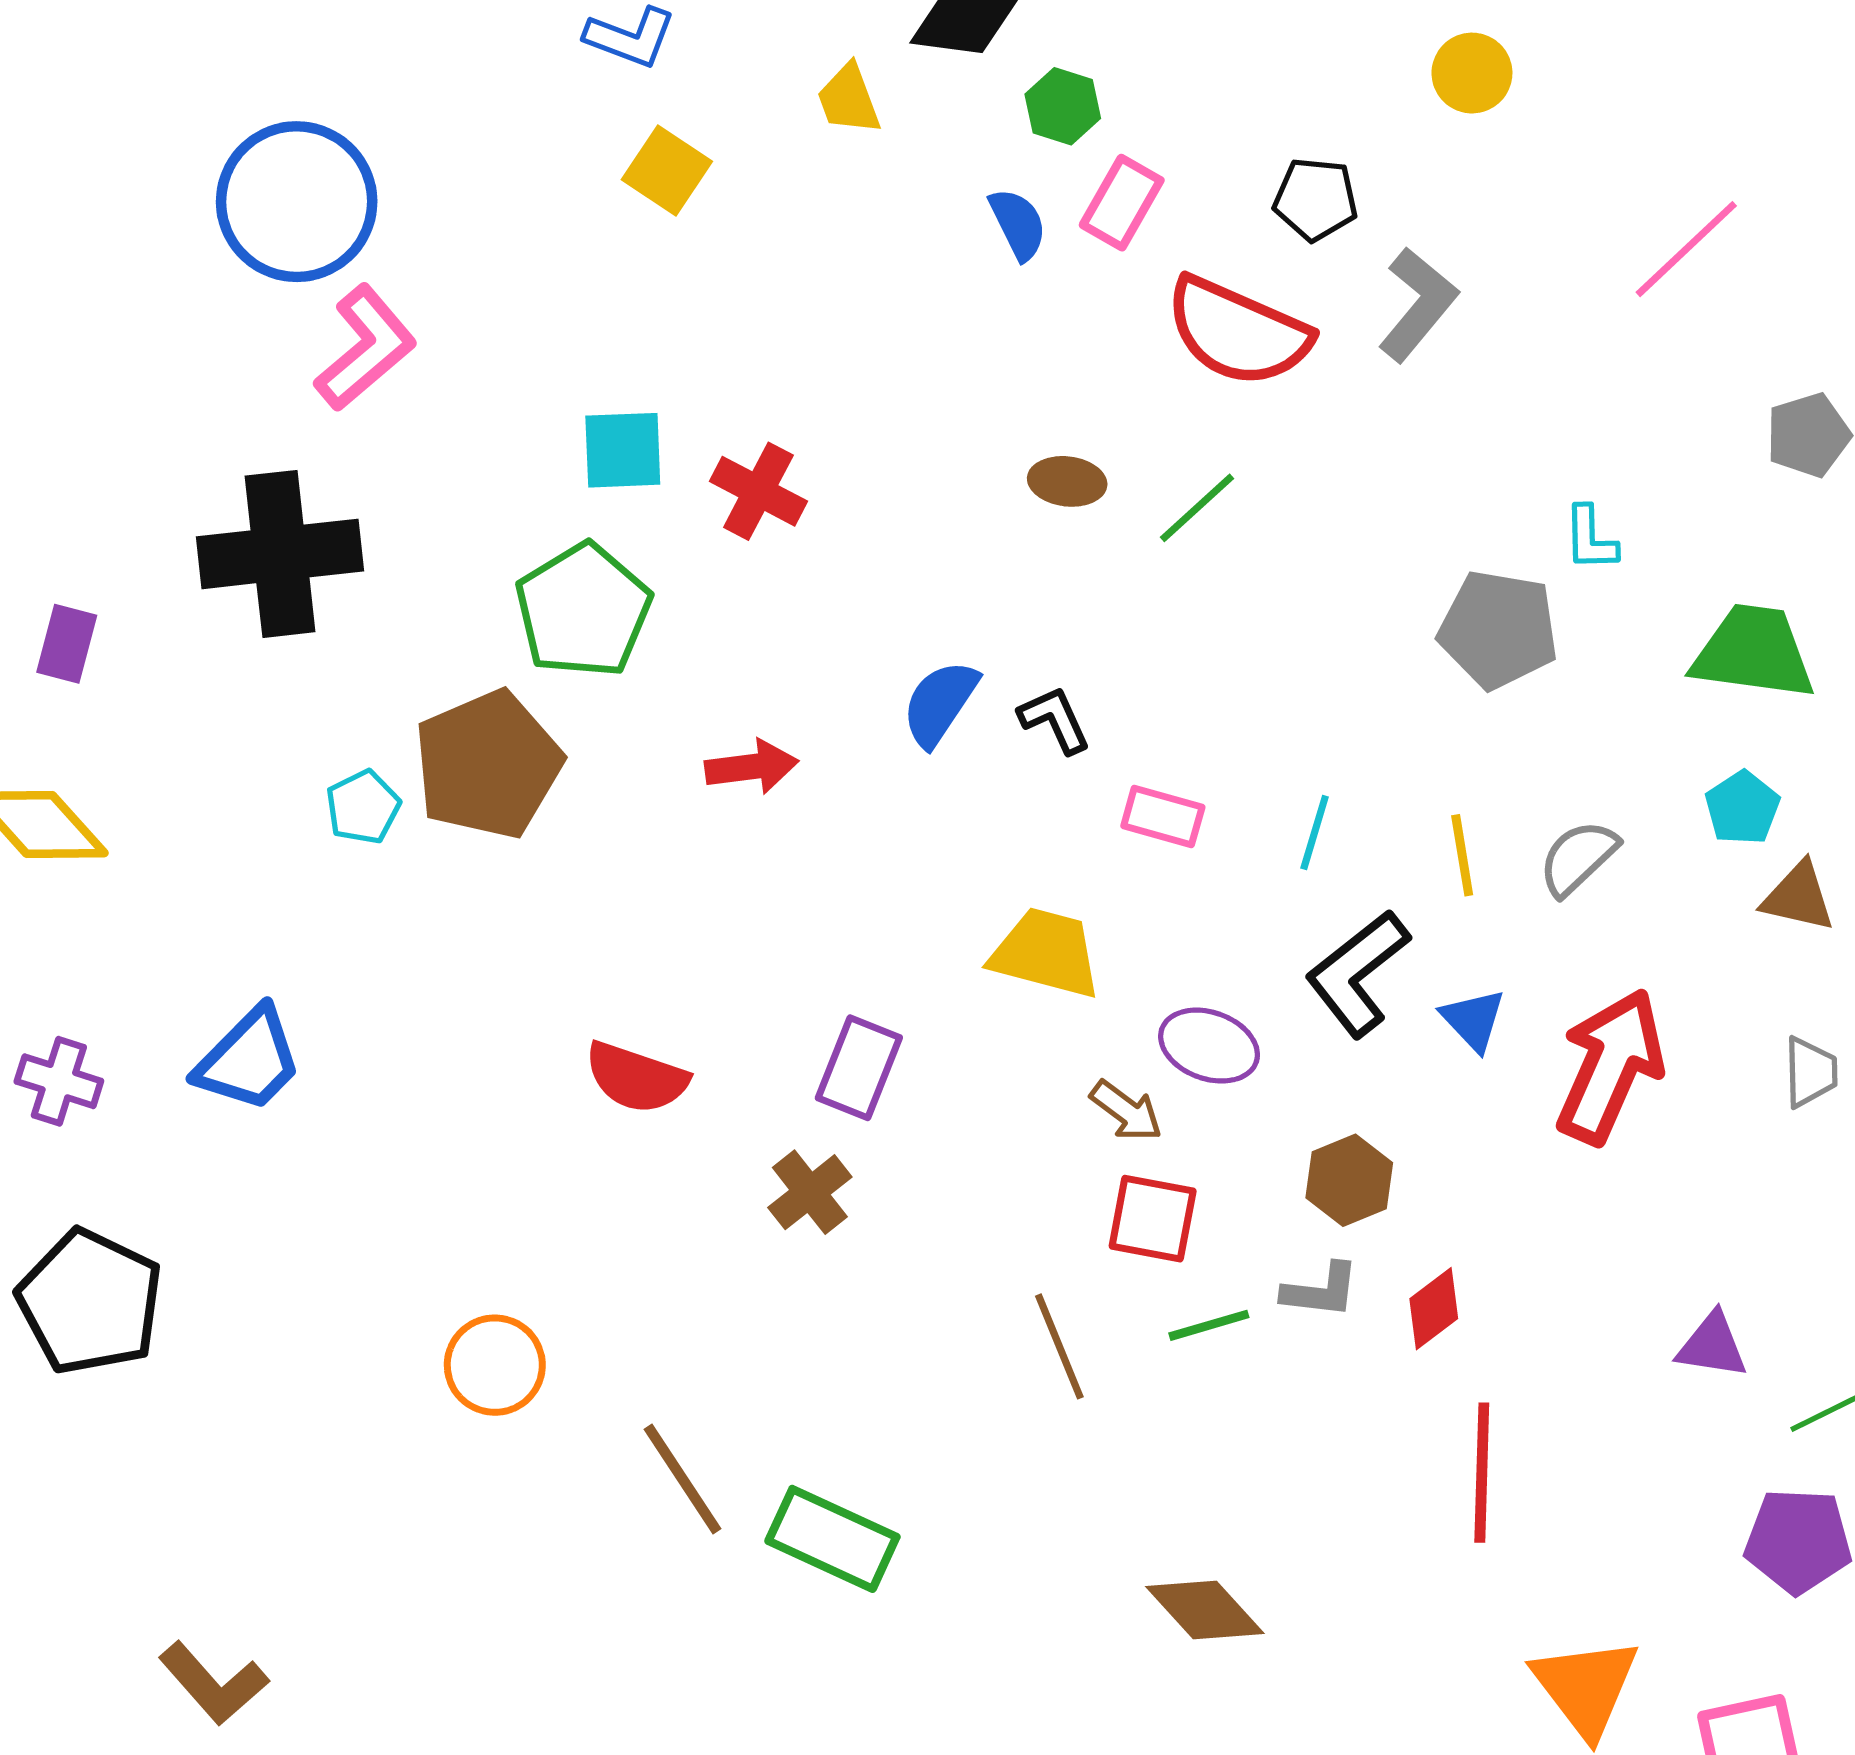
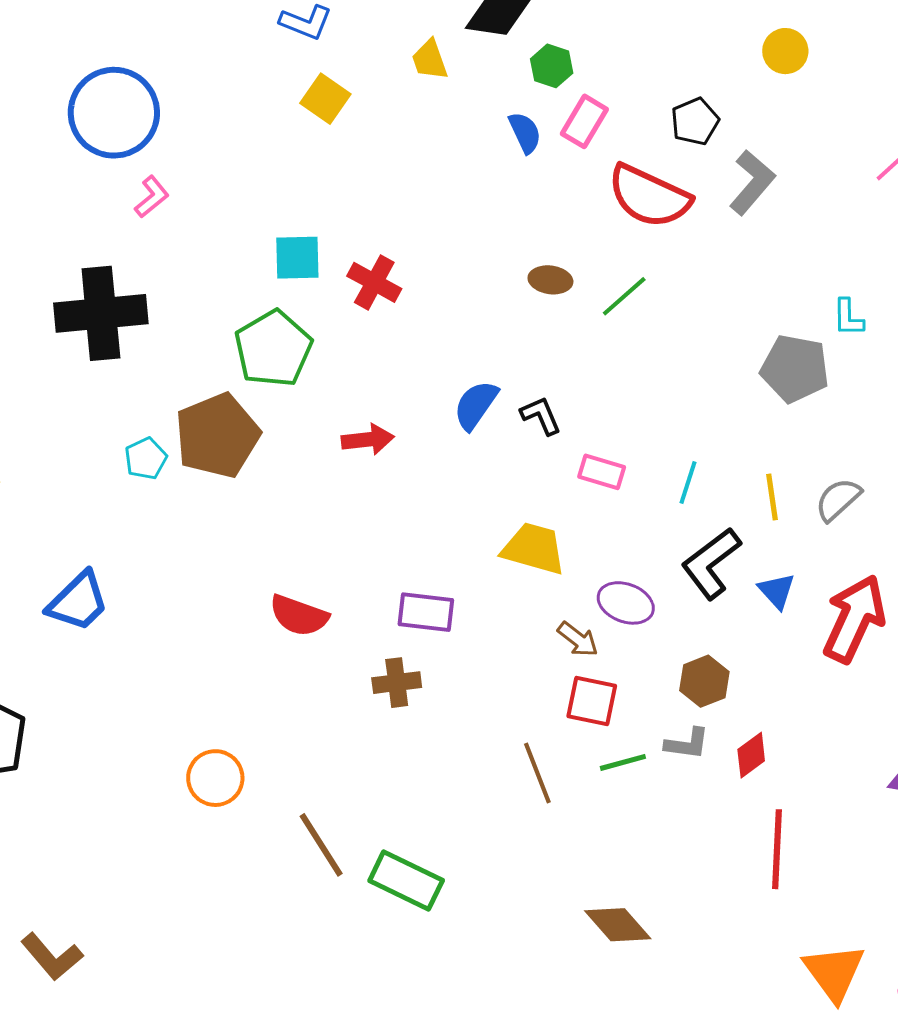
black pentagon: (1316, 199) -> (695, 121), turned -30
pink L-shape: (366, 348) -> (152, 197), size x0.6
purple rectangle: (859, 1068) -> (426, 612), turned 74
brown cross: (810, 1192) -> (397, 683), turned 30

